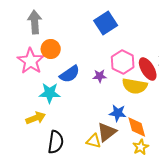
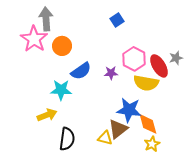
blue square: (106, 23) -> (117, 20), size x0.6
pink star: (31, 61) -> (34, 39), moved
blue star: (118, 113) -> (129, 110), size x1.4

